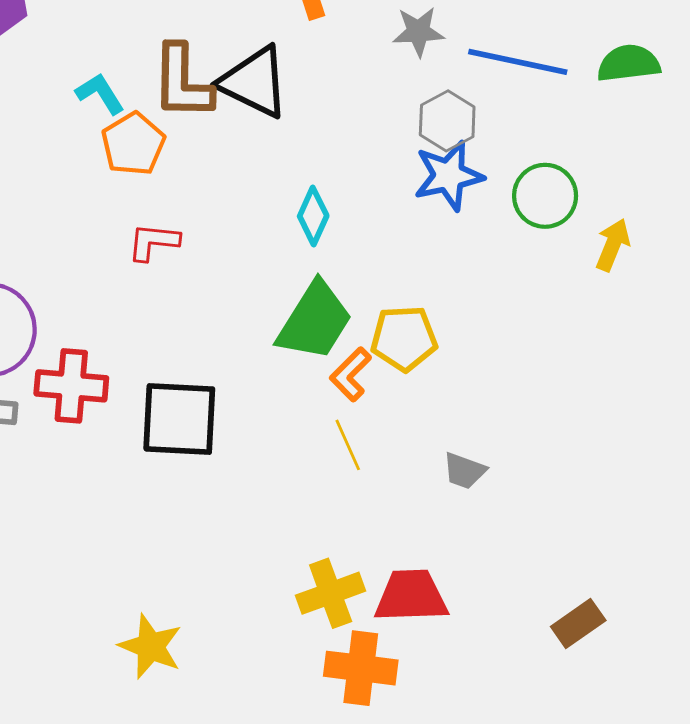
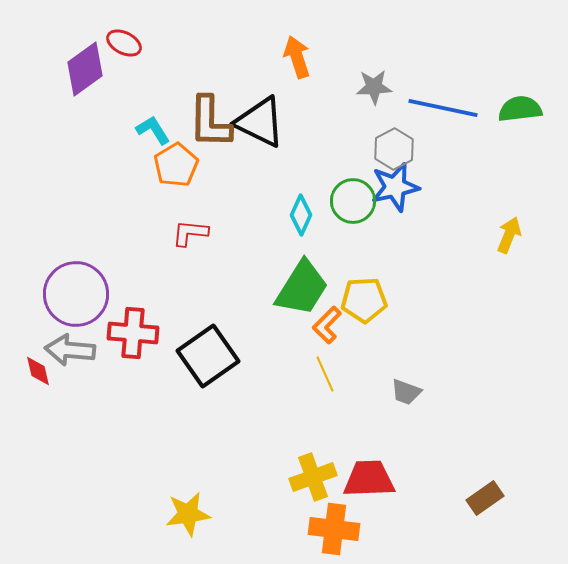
green circle: (545, 196) -> (353, 201), moved
black square: (179, 419) -> (208, 356), turned -38
yellow star: (151, 646) -> (188, 514), turned -30

